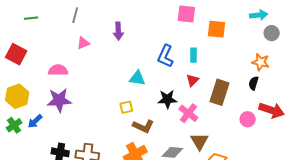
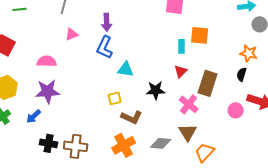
orange square: (216, 29) -> (200, 35), moved
blue L-shape: (165, 56) -> (105, 47), moved
pink cross: (188, 113) -> (189, 104), moved
blue arrow: (35, 121) -> (34, 116), moved

